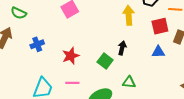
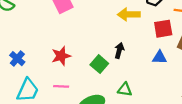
yellow arrow: (129, 15) -> (129, 14), turned -90
blue cross: (37, 44) -> (17, 59), moved, turned -32

